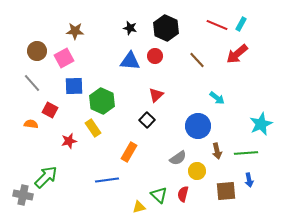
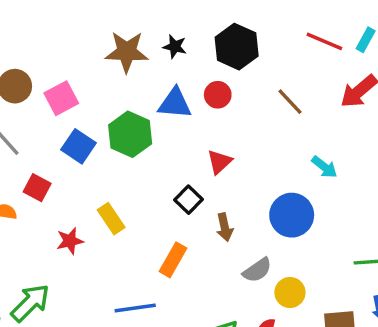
brown star: (75, 31) -> (127, 52), moved, size x1.4
blue square: (74, 86) -> (78, 146), turned 36
green hexagon: (102, 101) -> (130, 134), moved
black square: (147, 120) -> (189, 200), moved
brown arrow: (217, 151) -> (225, 227), moved

